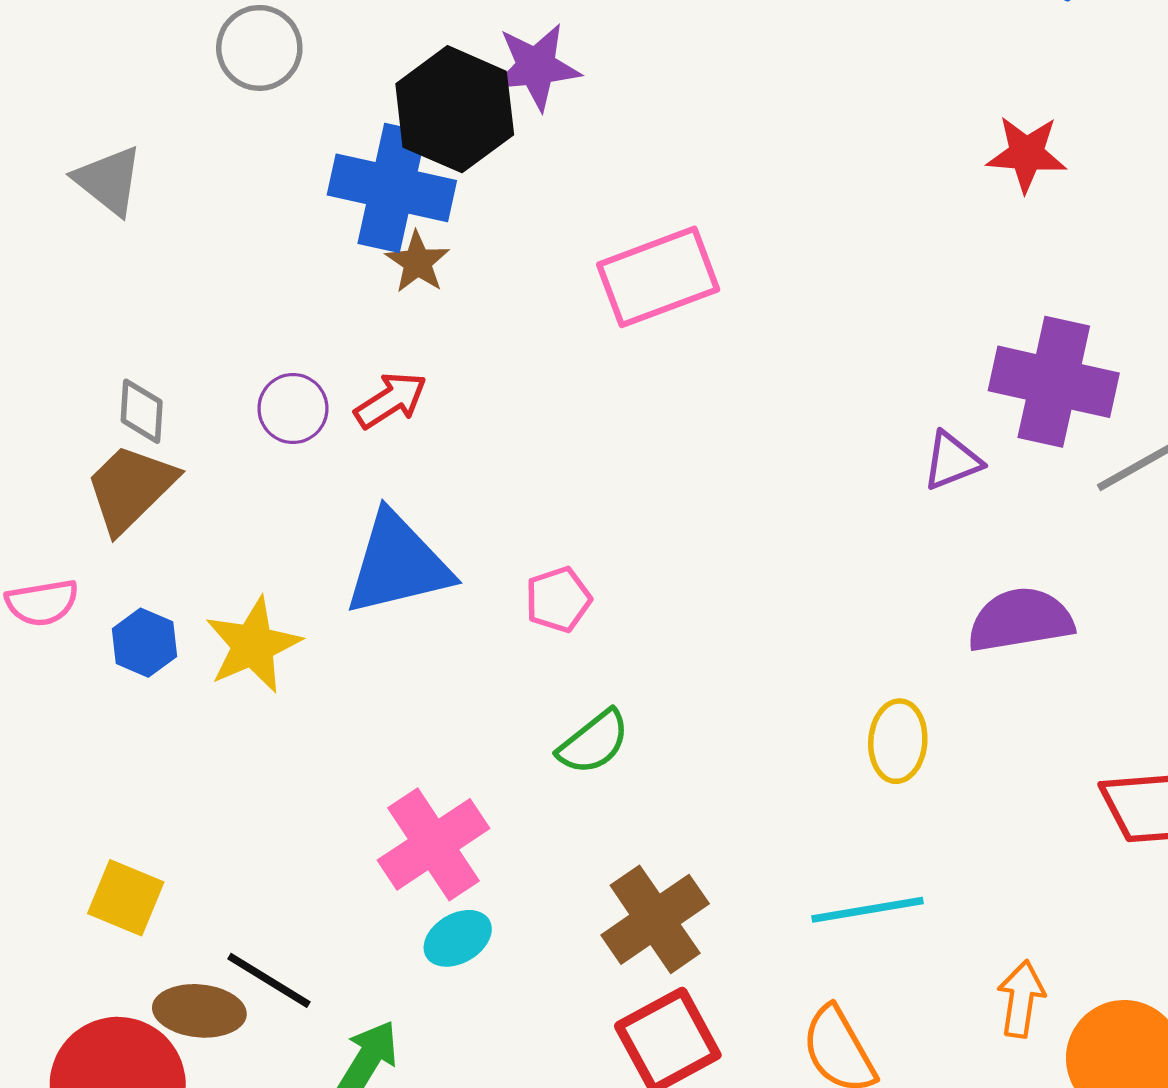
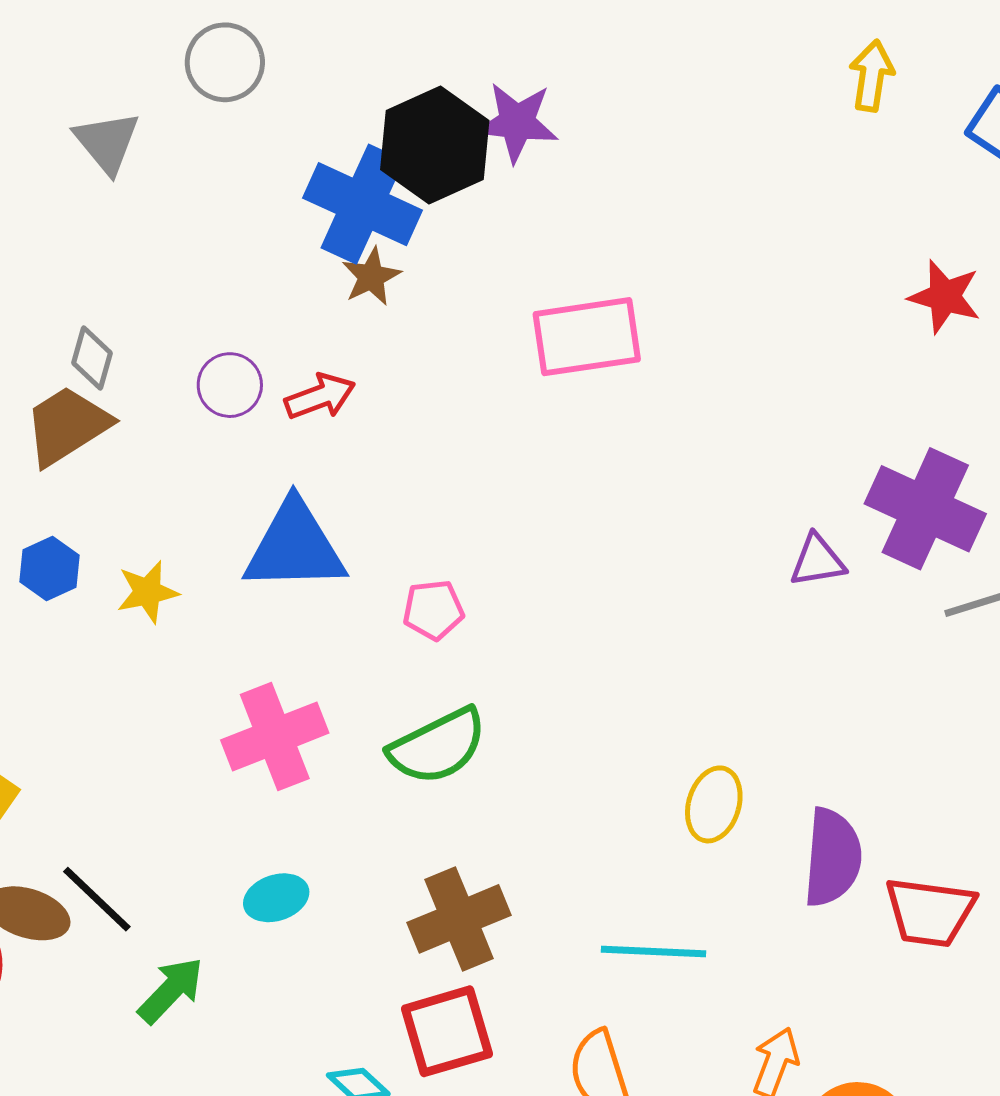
gray circle: (259, 48) -> (225, 62), moved
purple semicircle: (1020, 620) -> (833, 857), moved, turned 92
yellow star: (253, 645) -> (147, 592), size x0.7
green semicircle: (594, 742) -> (438, 746), size x1.4
pink cross: (433, 844) -> (275, 737), moved

